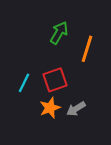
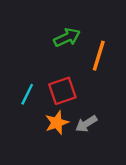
green arrow: (59, 33) -> (67, 37), turned 35

